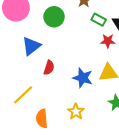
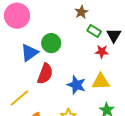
green circle: (54, 17) -> (51, 43), moved
red semicircle: (49, 68) -> (45, 74), size x1.5

